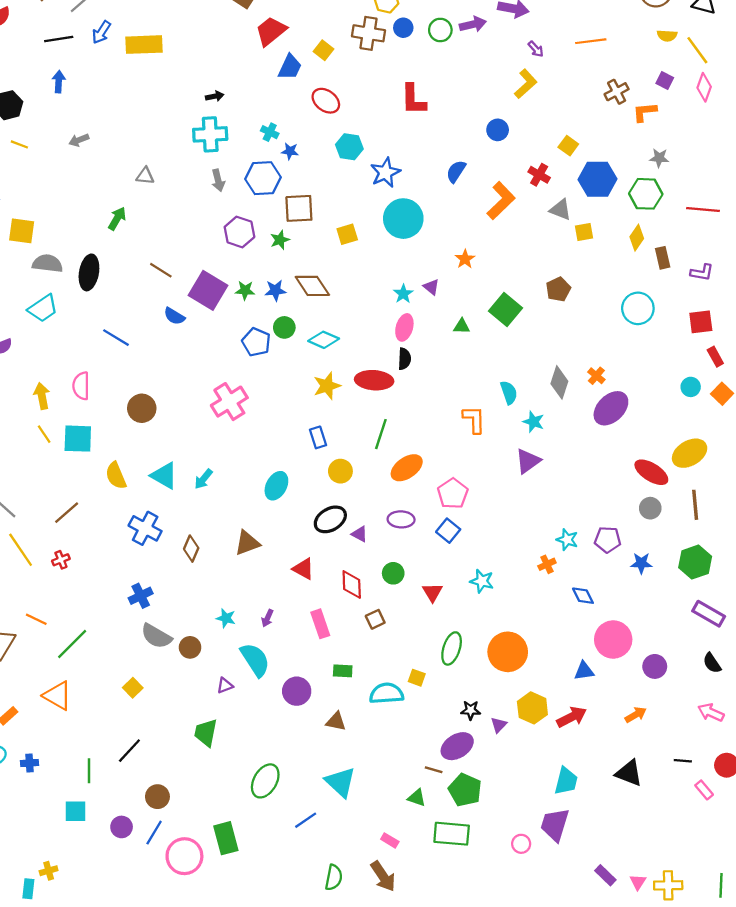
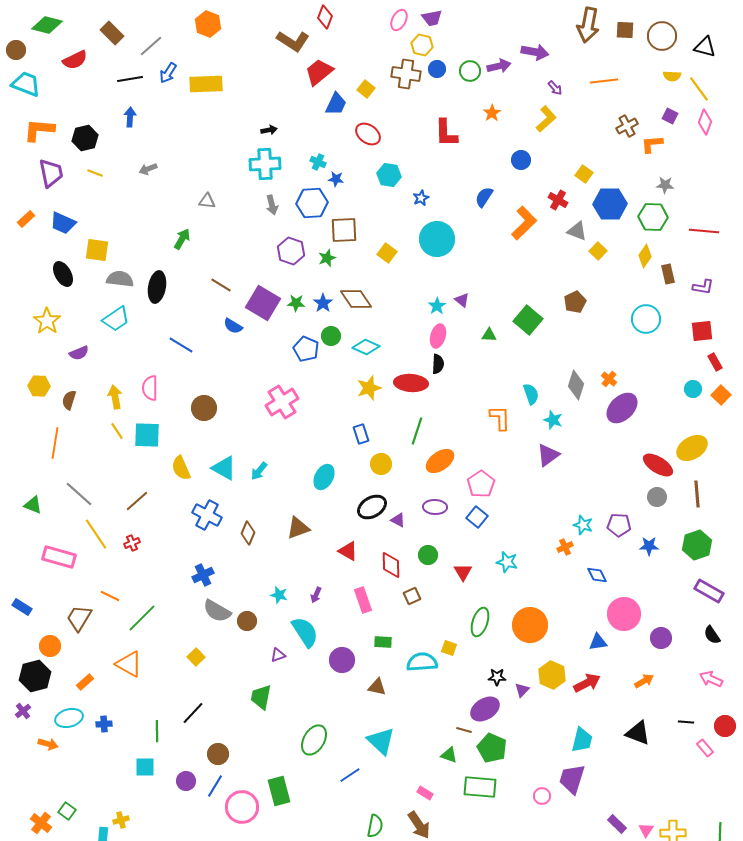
blue star: (385, 173) -> (421, 198), size x0.6
yellow square: (584, 232) -> (598, 251), turned -36
yellow square: (347, 234) -> (387, 253), turned -36
orange star: (465, 259) -> (492, 113), moved
blue star: (275, 290) -> (323, 303), turned -30

